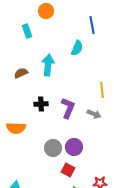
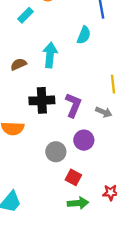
cyan rectangle: (27, 31) -> (26, 15), turned 64
black cross: (41, 104) -> (42, 100), size x1.5
purple circle: (74, 147) -> (84, 140), moved

